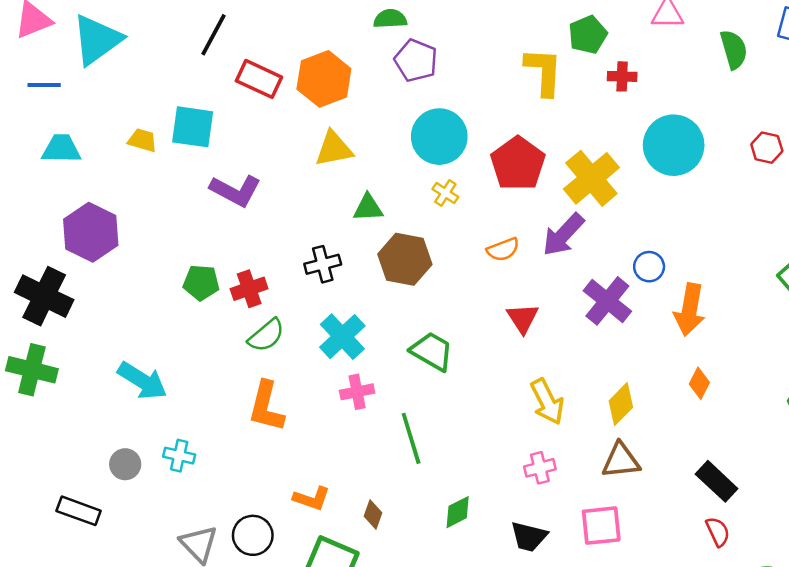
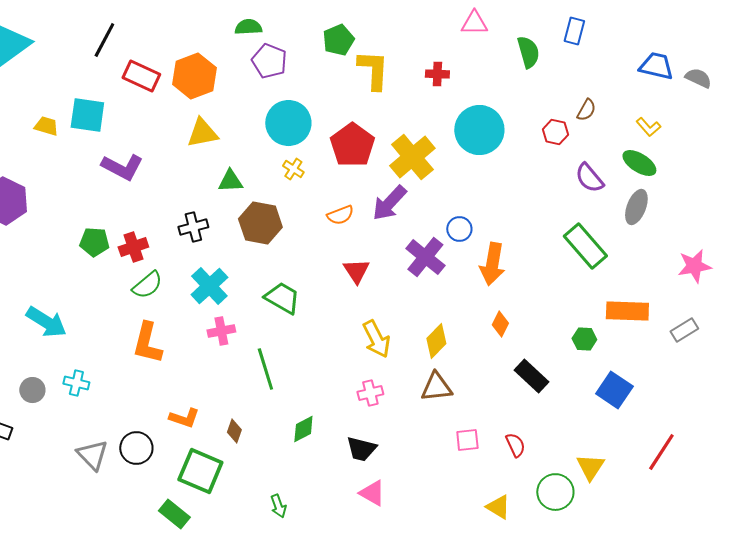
green pentagon: (588, 35) -> (338, 40), moved
black rectangle: (717, 481) -> (531, 376), moved
pink square: (601, 526) -> (467, 440), moved, size x0.7

